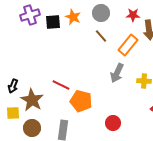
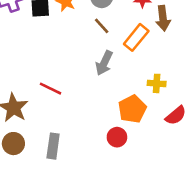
gray arrow: (117, 73) -> (104, 63), moved
orange pentagon: (81, 101) -> (132, 109), moved, turned 30

